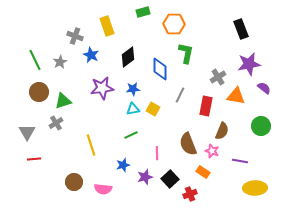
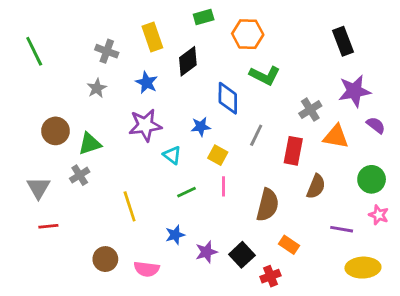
green L-shape: (186, 53) -> (265, 75), turned 105
blue star: (91, 55) -> (147, 83), moved
black diamond: (128, 57) -> (188, 61), moved
green line: (35, 60) -> (34, 51), moved
gray star: (60, 62) -> (97, 88), moved
blue star: (133, 89) -> (201, 127), moved
cyan triangle: (133, 109) -> (172, 155), moved, turned 48
brown semicircle: (188, 144) -> (268, 205), turned -145
pink star: (212, 151) -> (379, 215), moved
pink line: (157, 153) -> (223, 186), moved

